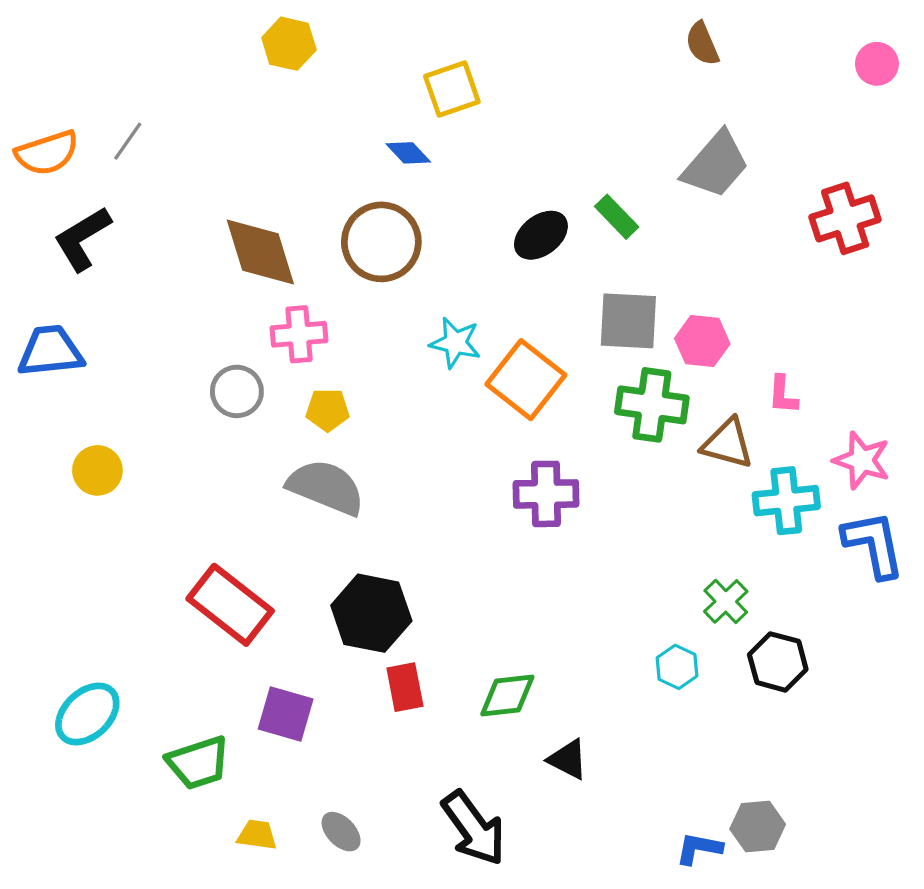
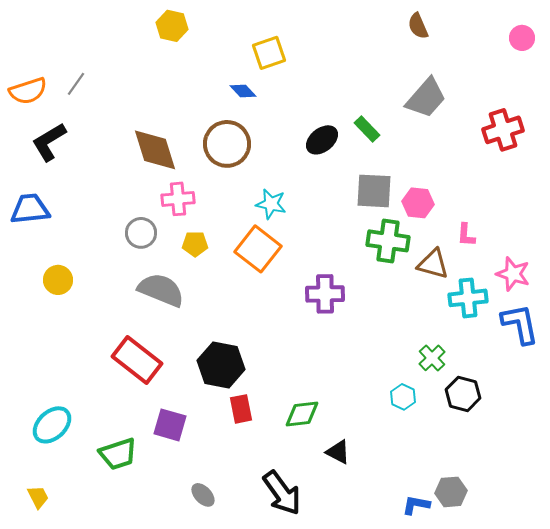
orange square: (526, 380) -> (258, 249), moved
gray semicircle: (326, 487) -> (161, 290), moved
yellow trapezoid: (257, 835) -> (38, 497), moved, turned 55

